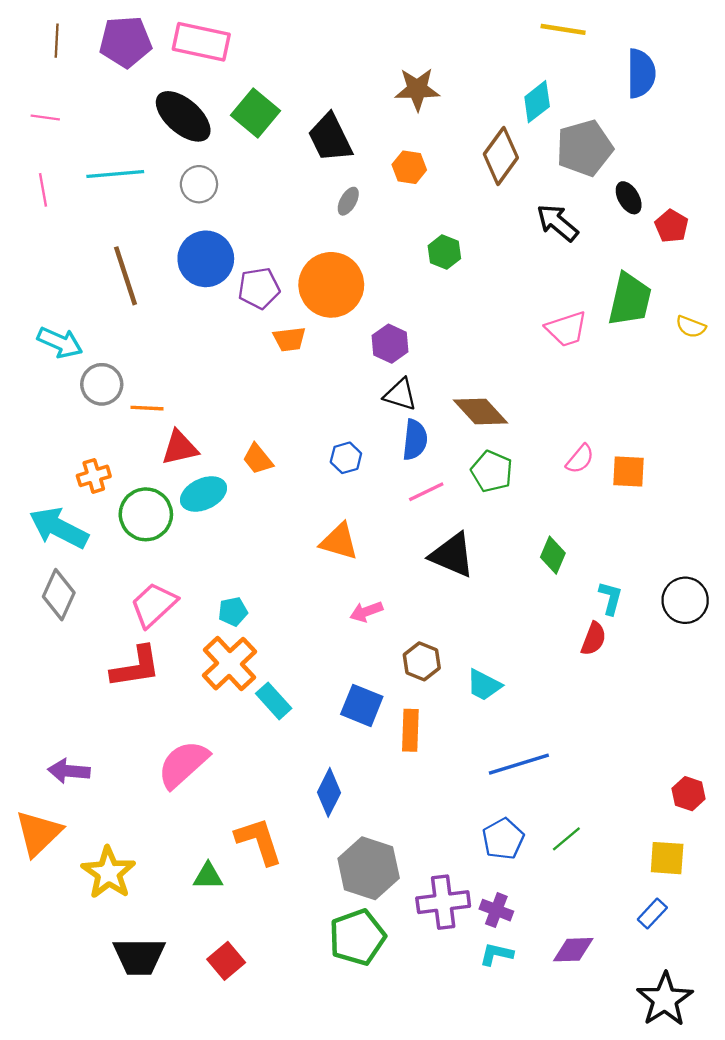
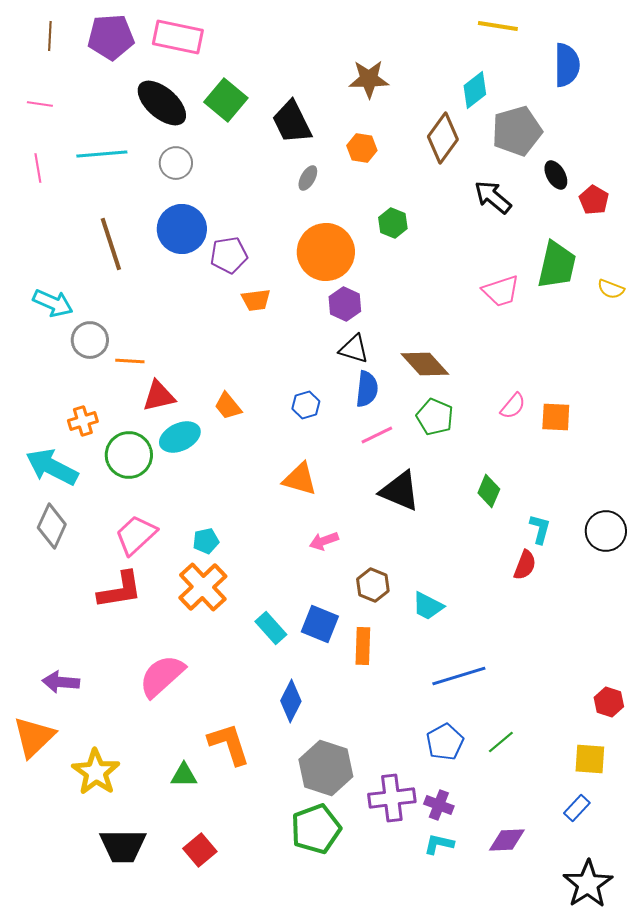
orange circle: (331, 285) -> (326, 252), moved
cyan rectangle: (274, 701) -> (271, 628), moved

